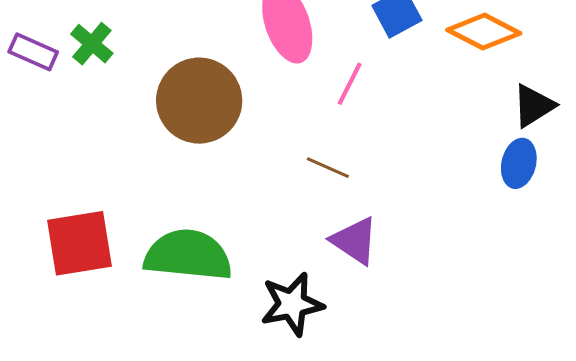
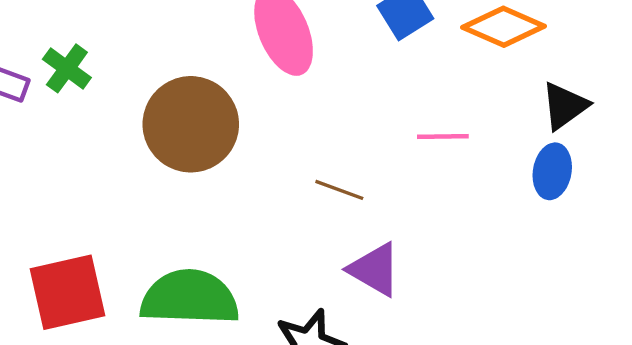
pink line: (350, 84) -> (443, 136), moved, turned 66

